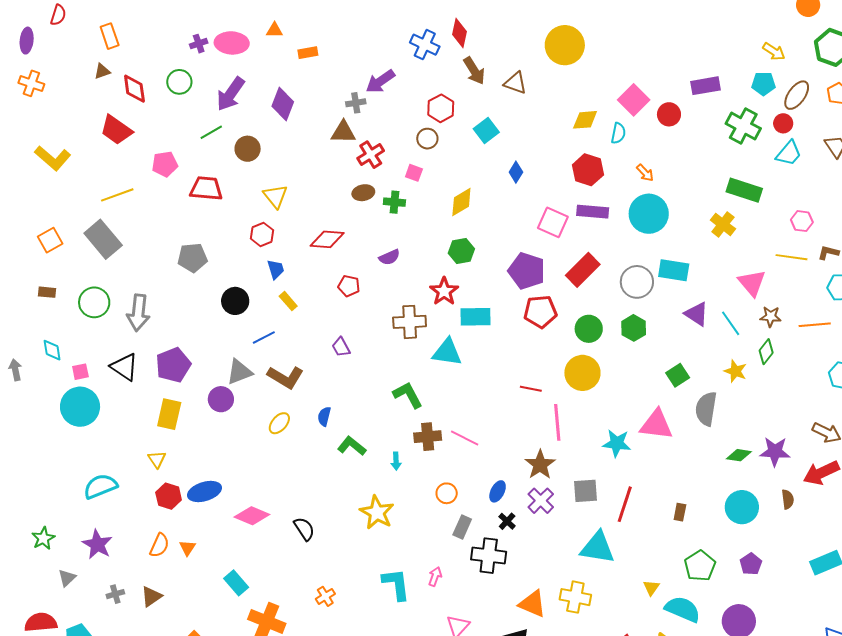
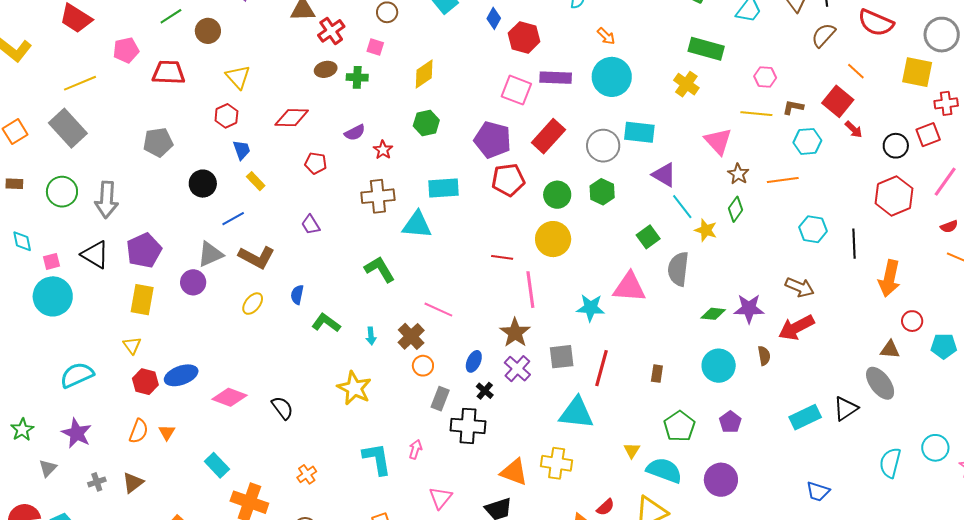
red hexagon: (588, 170) -> (524, 37), moved
blue diamond: (516, 172) -> (494, 18), moved
red star: (444, 291) -> (383, 150), moved, size x0.7
brown star: (771, 317) -> (738, 174), turned 30
cyan line: (731, 323) -> (682, 207), moved
brown cross: (428, 437) -> (411, 336), moved, turned -36

